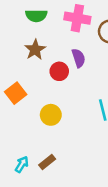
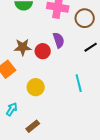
brown star: (35, 50) -> (23, 47), moved, turned 30
cyan arrow: (22, 164) -> (12, 109), moved

